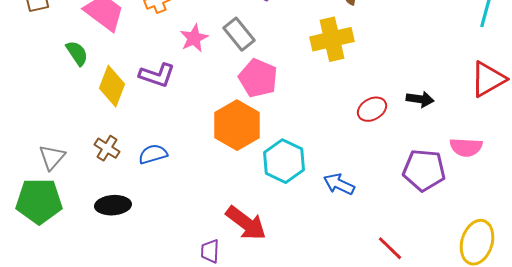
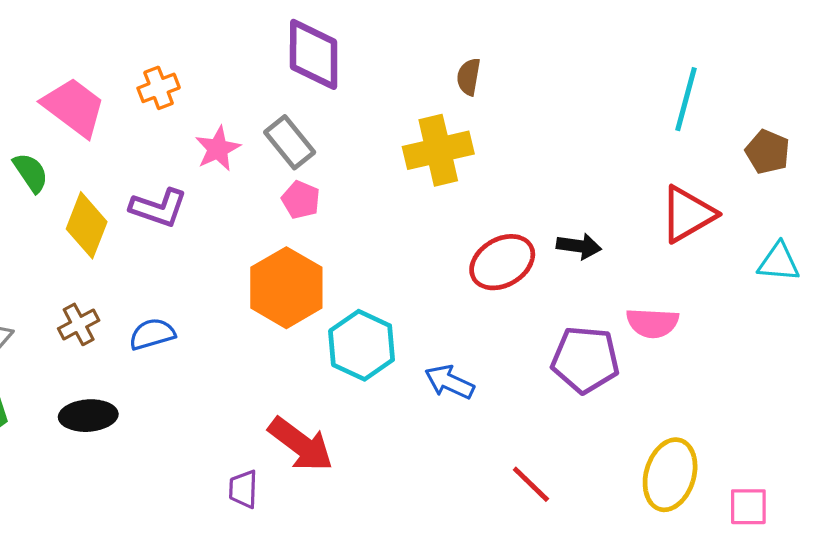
pink pentagon: (258, 78) -> (301, 200), moved, size x0.6
red ellipse: (372, 109) -> (502, 262), size x1.4
brown cross: (107, 148) -> (79, 324), turned 30

